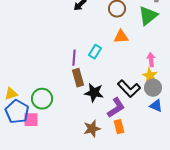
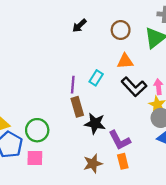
black L-shape: (129, 89) -> (134, 87), moved
purple L-shape: (116, 108) -> (119, 140), turned 95
pink square: (31, 120) -> (35, 158), moved

